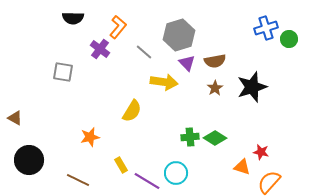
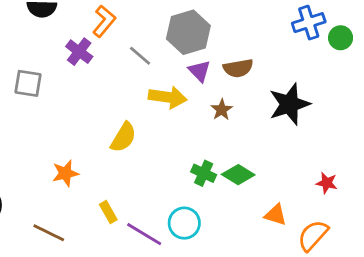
brown star: (215, 88) -> (222, 110), moved
green cross: (190, 137) -> (204, 173), turned 30
red star: (261, 152) -> (327, 183), moved

